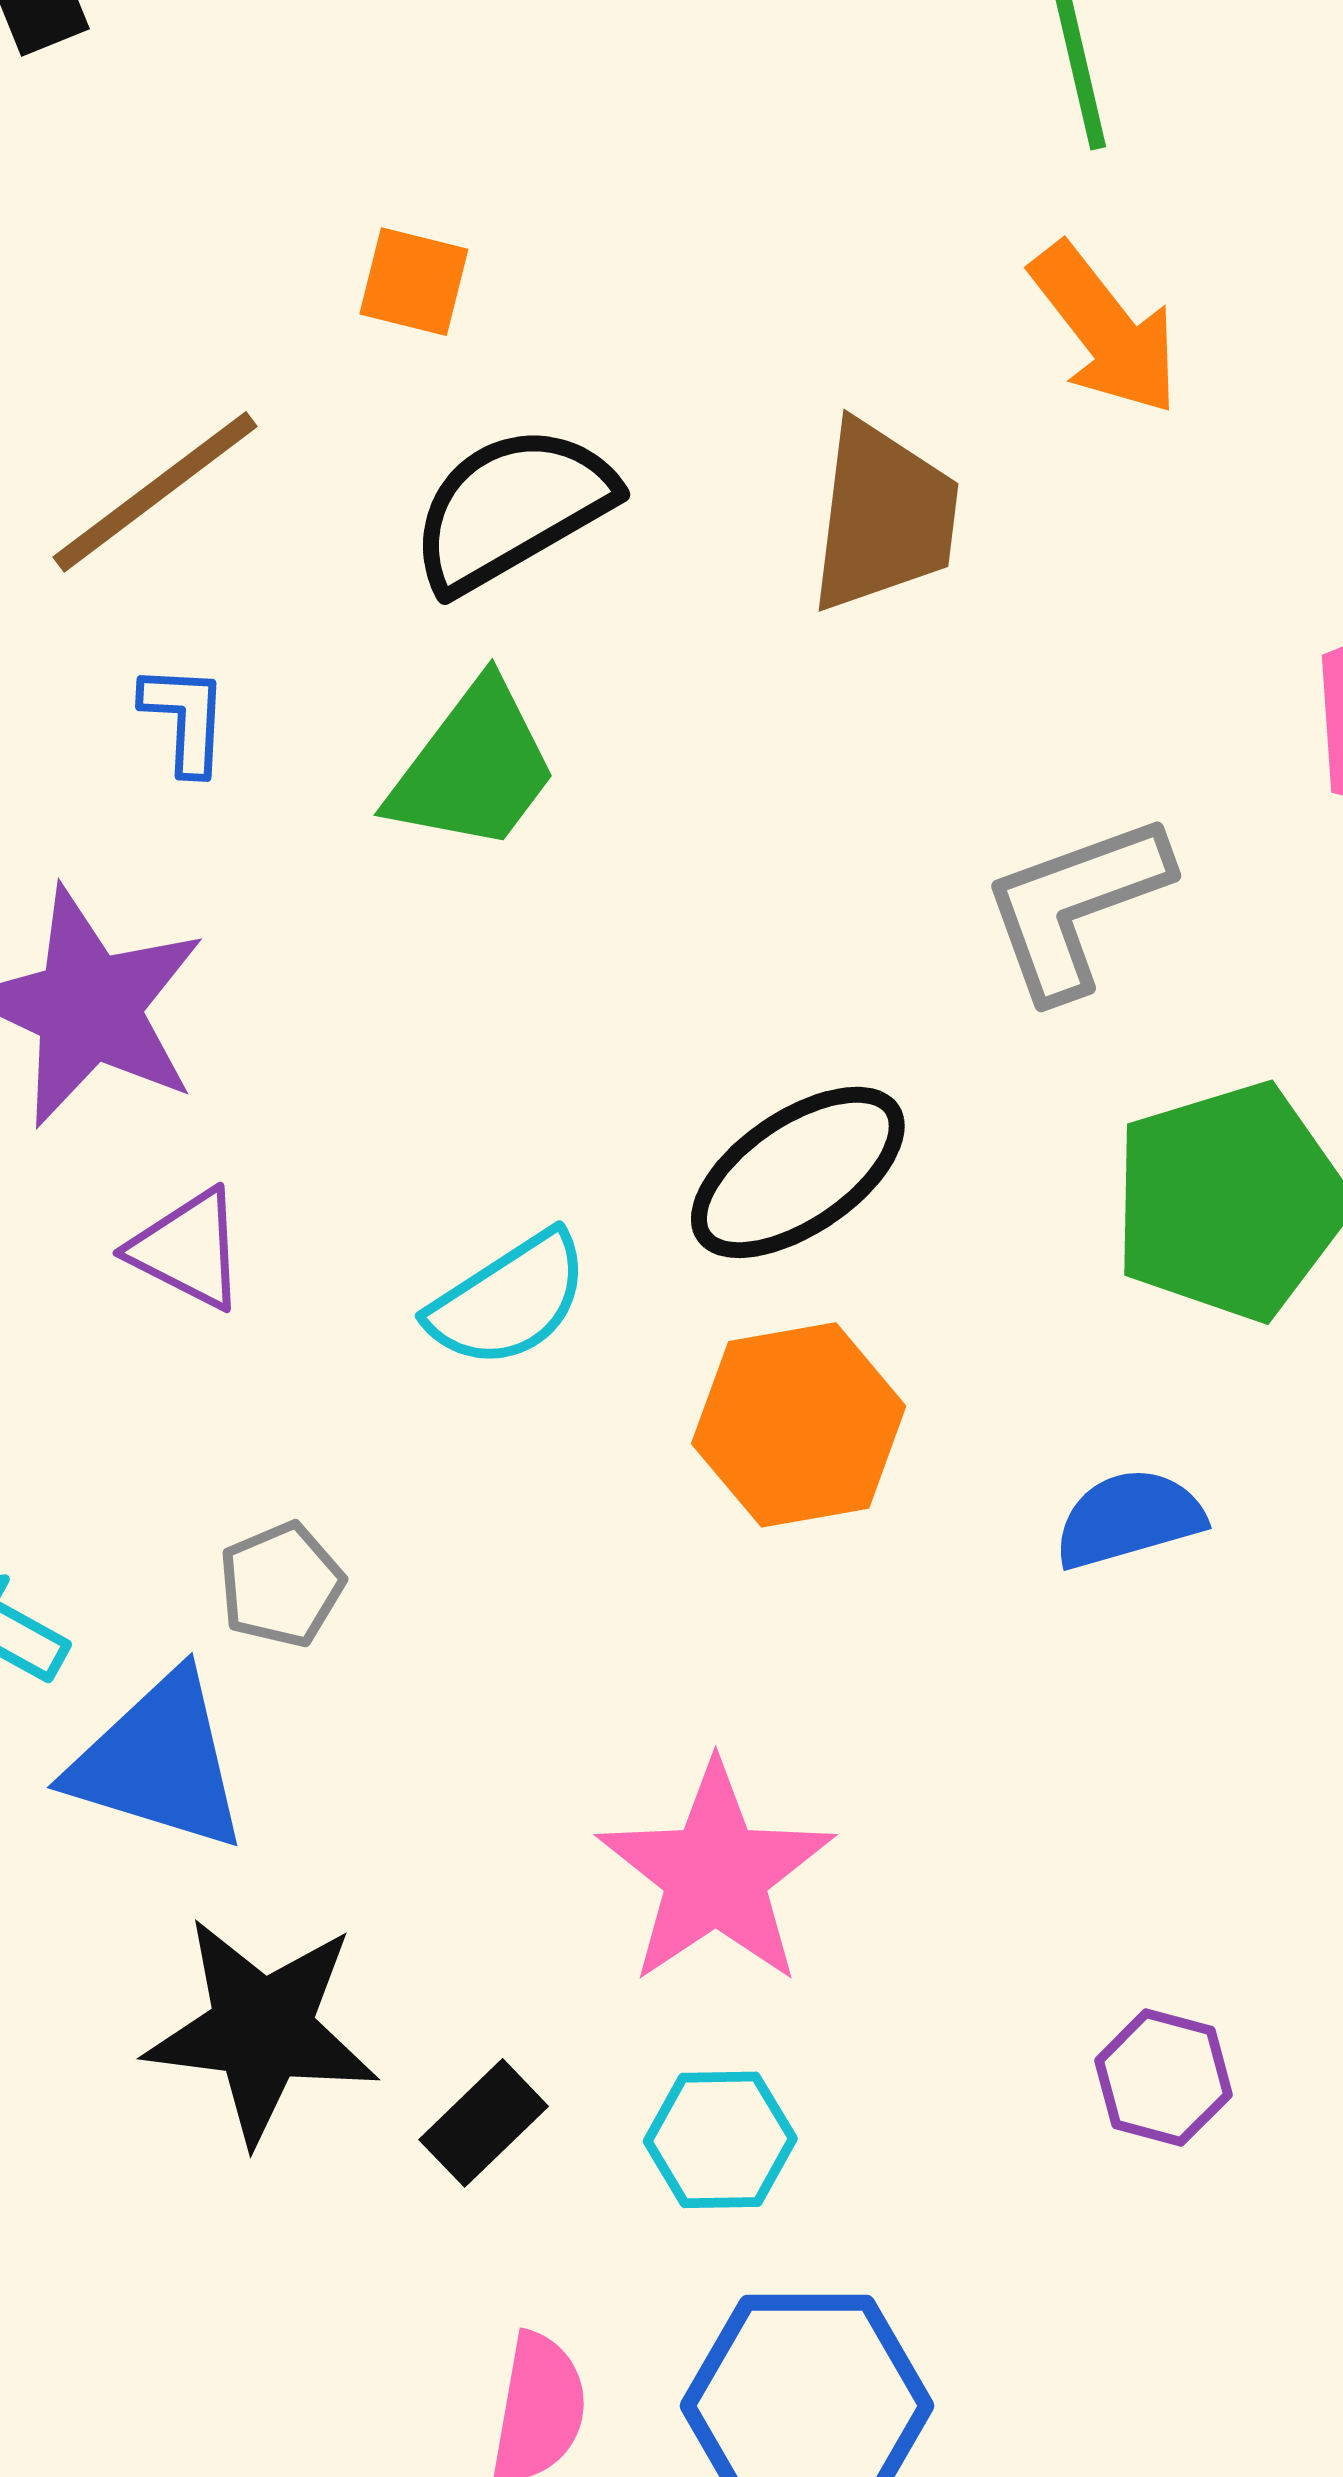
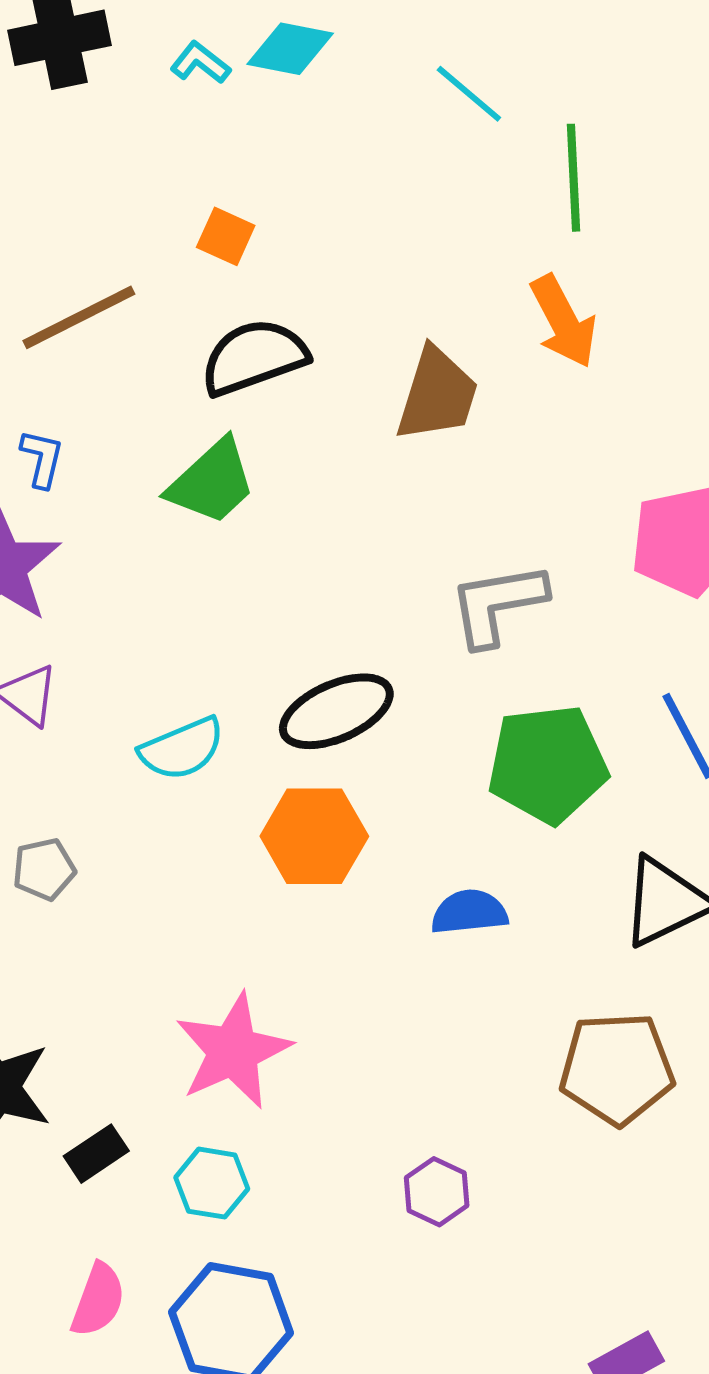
blue L-shape: (185, 719) -> (42, 458), moved

